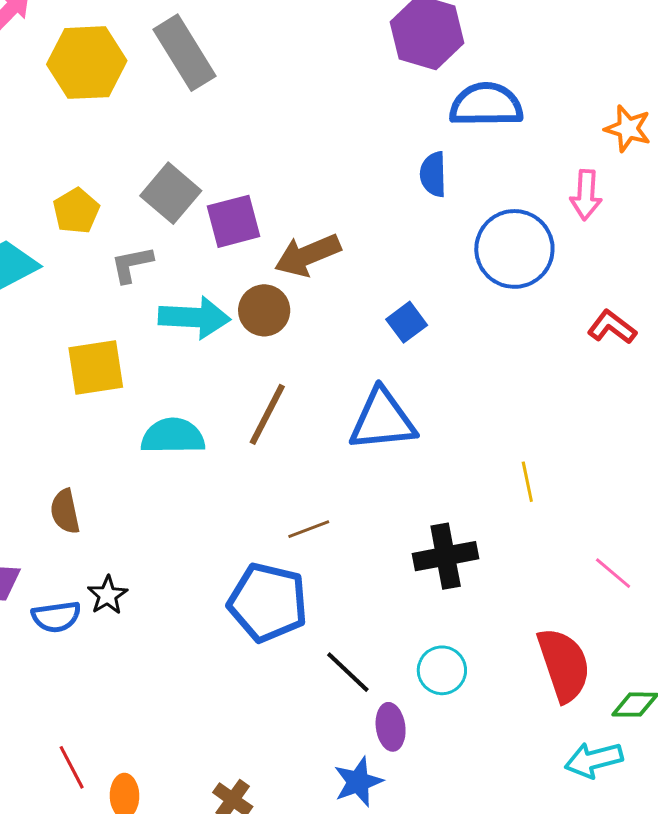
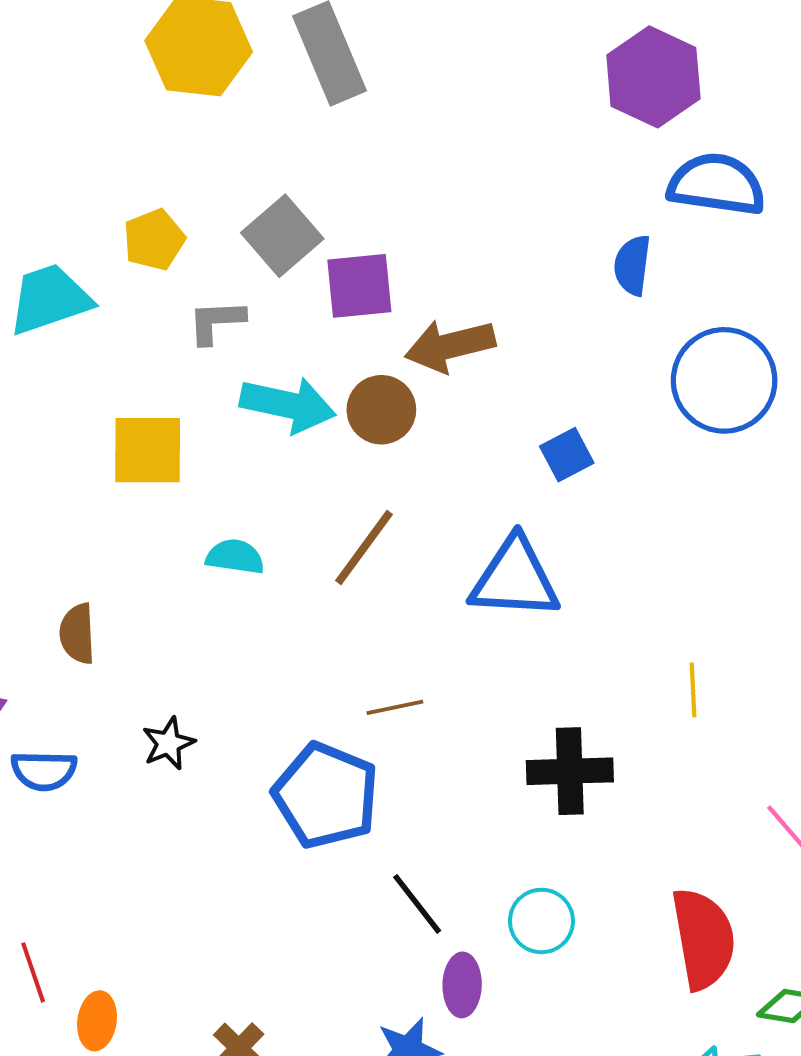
cyan semicircle: (173, 436) -> (235, 557), size x0.7
black star: (108, 595) -> (168, 743), moved

